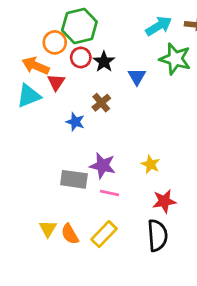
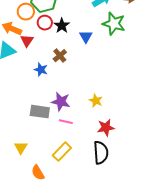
orange semicircle: (70, 234) -> (38, 173), moved

